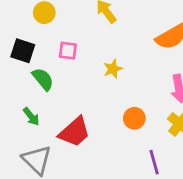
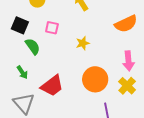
orange circle: (134, 118) -> (95, 79), size x1.6

